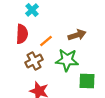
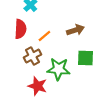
green star: (67, 60) -> (58, 69), moved
green square: (87, 81) -> (85, 58), moved

